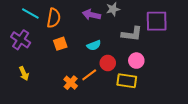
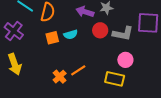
cyan semicircle: (94, 45) -> (71, 34), moved
red circle: (108, 63) -> (100, 30), moved
yellow arrow: (24, 73) -> (15, 64), size x1.5

